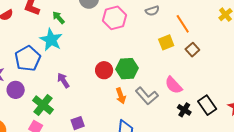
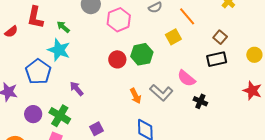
brown square: (192, 50) -> (220, 37), moved
green hexagon: (127, 69) -> (142, 54), moved
red circle: (104, 70) -> (117, 59), moved
purple circle: (16, 90) -> (33, 114), moved
black rectangle: (207, 105) -> (217, 59), moved, turned -60

